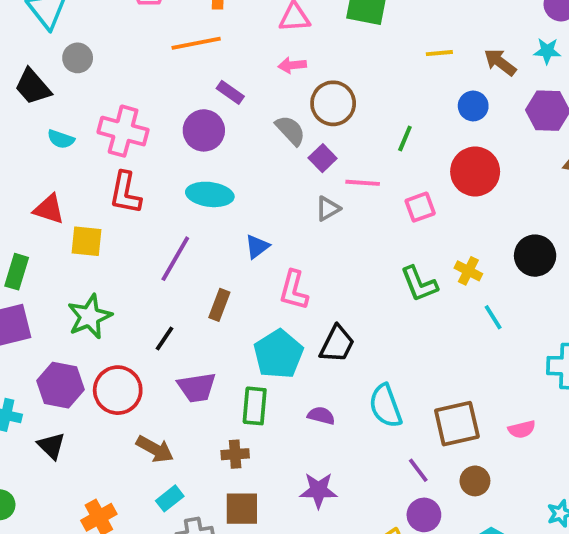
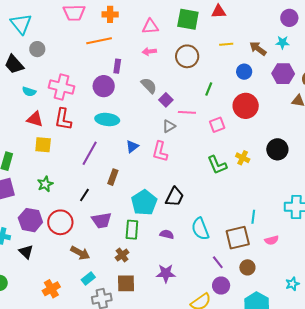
purple rectangle: (230, 92) -> (117, 66), turned 64
brown circle: (333, 103) -> (187, 56), moved
red triangle: (49, 209) -> (35, 119), moved
pink L-shape: (294, 290) -> (160, 152), moved
green star: (90, 317) -> (45, 184), size x0.7
cyan line: (493, 317) -> (253, 217), moved, turned 40
brown cross: (235, 454) -> (122, 255), turned -32

